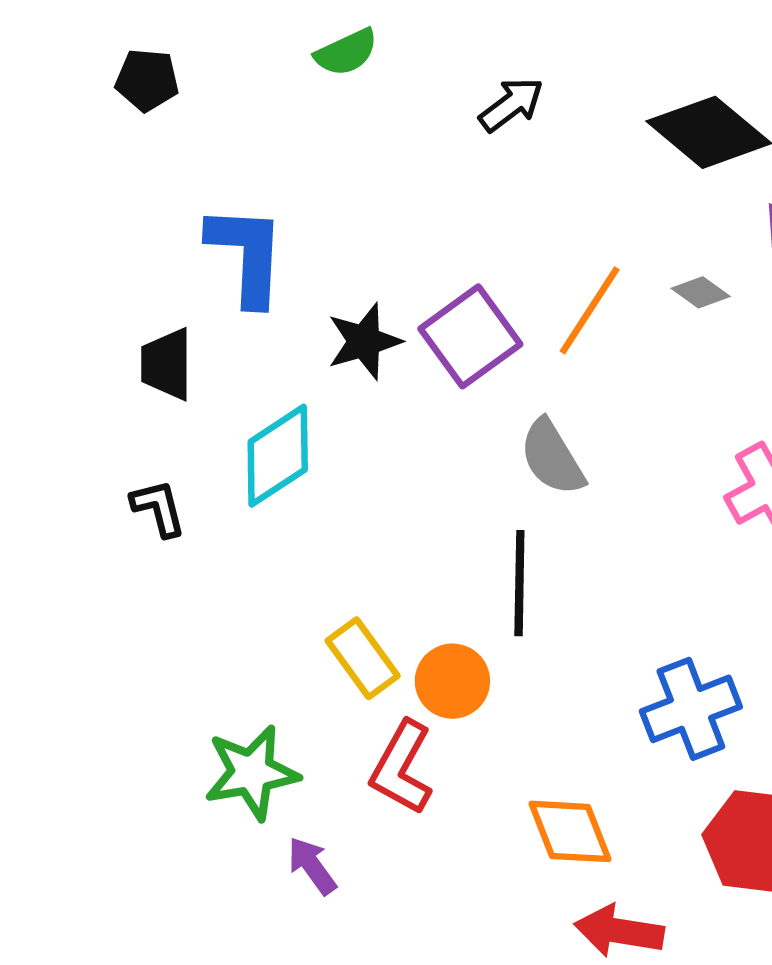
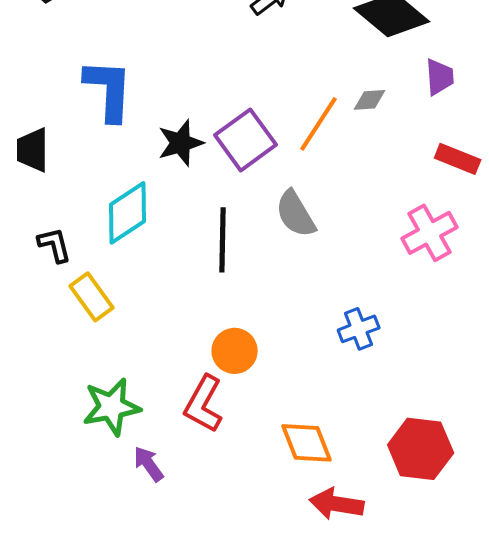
gray diamond: (701, 292) -> (370, 100), moved, turned -40
black trapezoid: (167, 364) -> (33, 150), moved
black line: (519, 583) -> (223, 240), moved
yellow rectangle: (363, 658) -> (92, 297), moved
blue cross: (691, 709) -> (359, 329), moved, size x0.7

